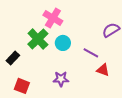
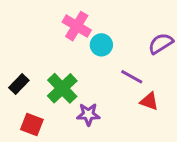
green cross: (38, 39) -> (62, 88), moved
cyan circle: (63, 43) -> (101, 45), moved

